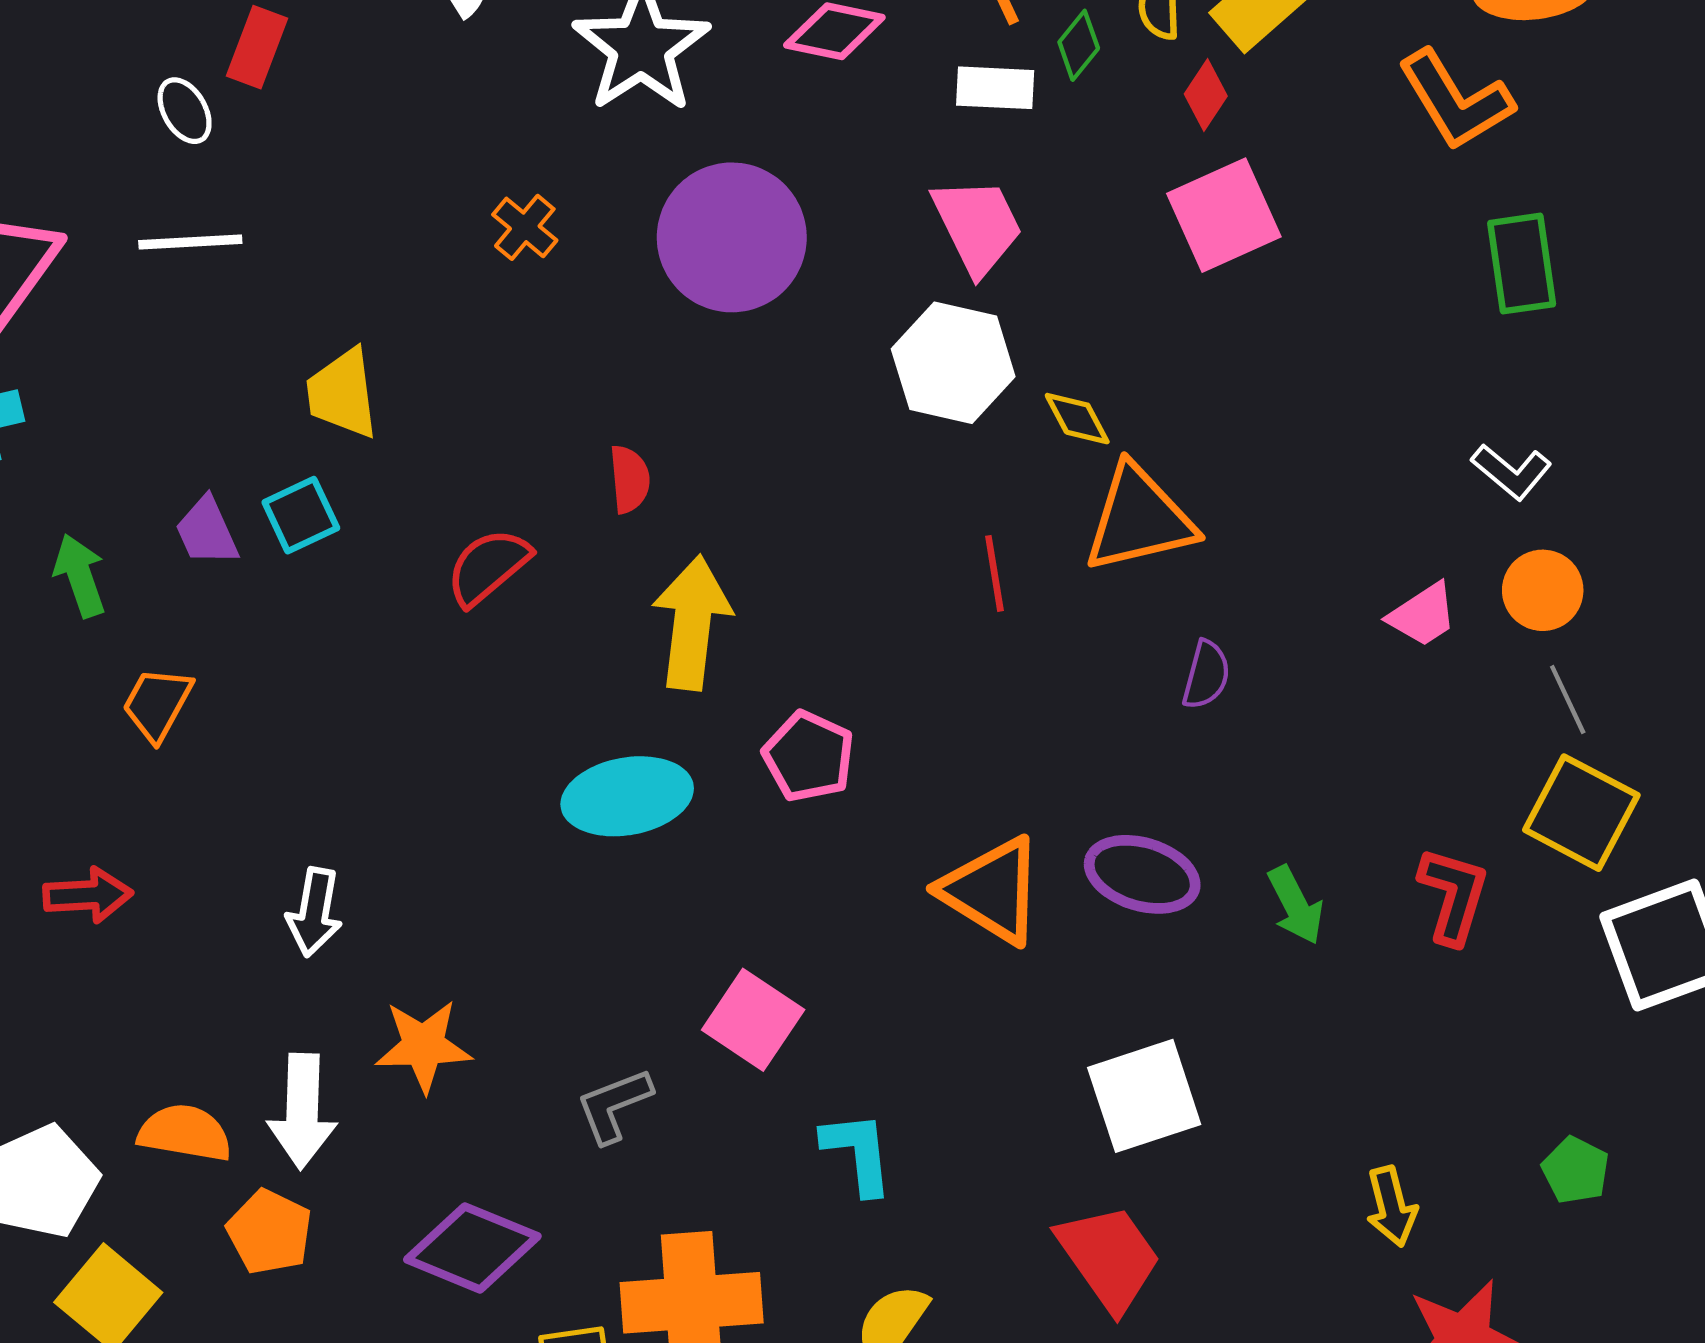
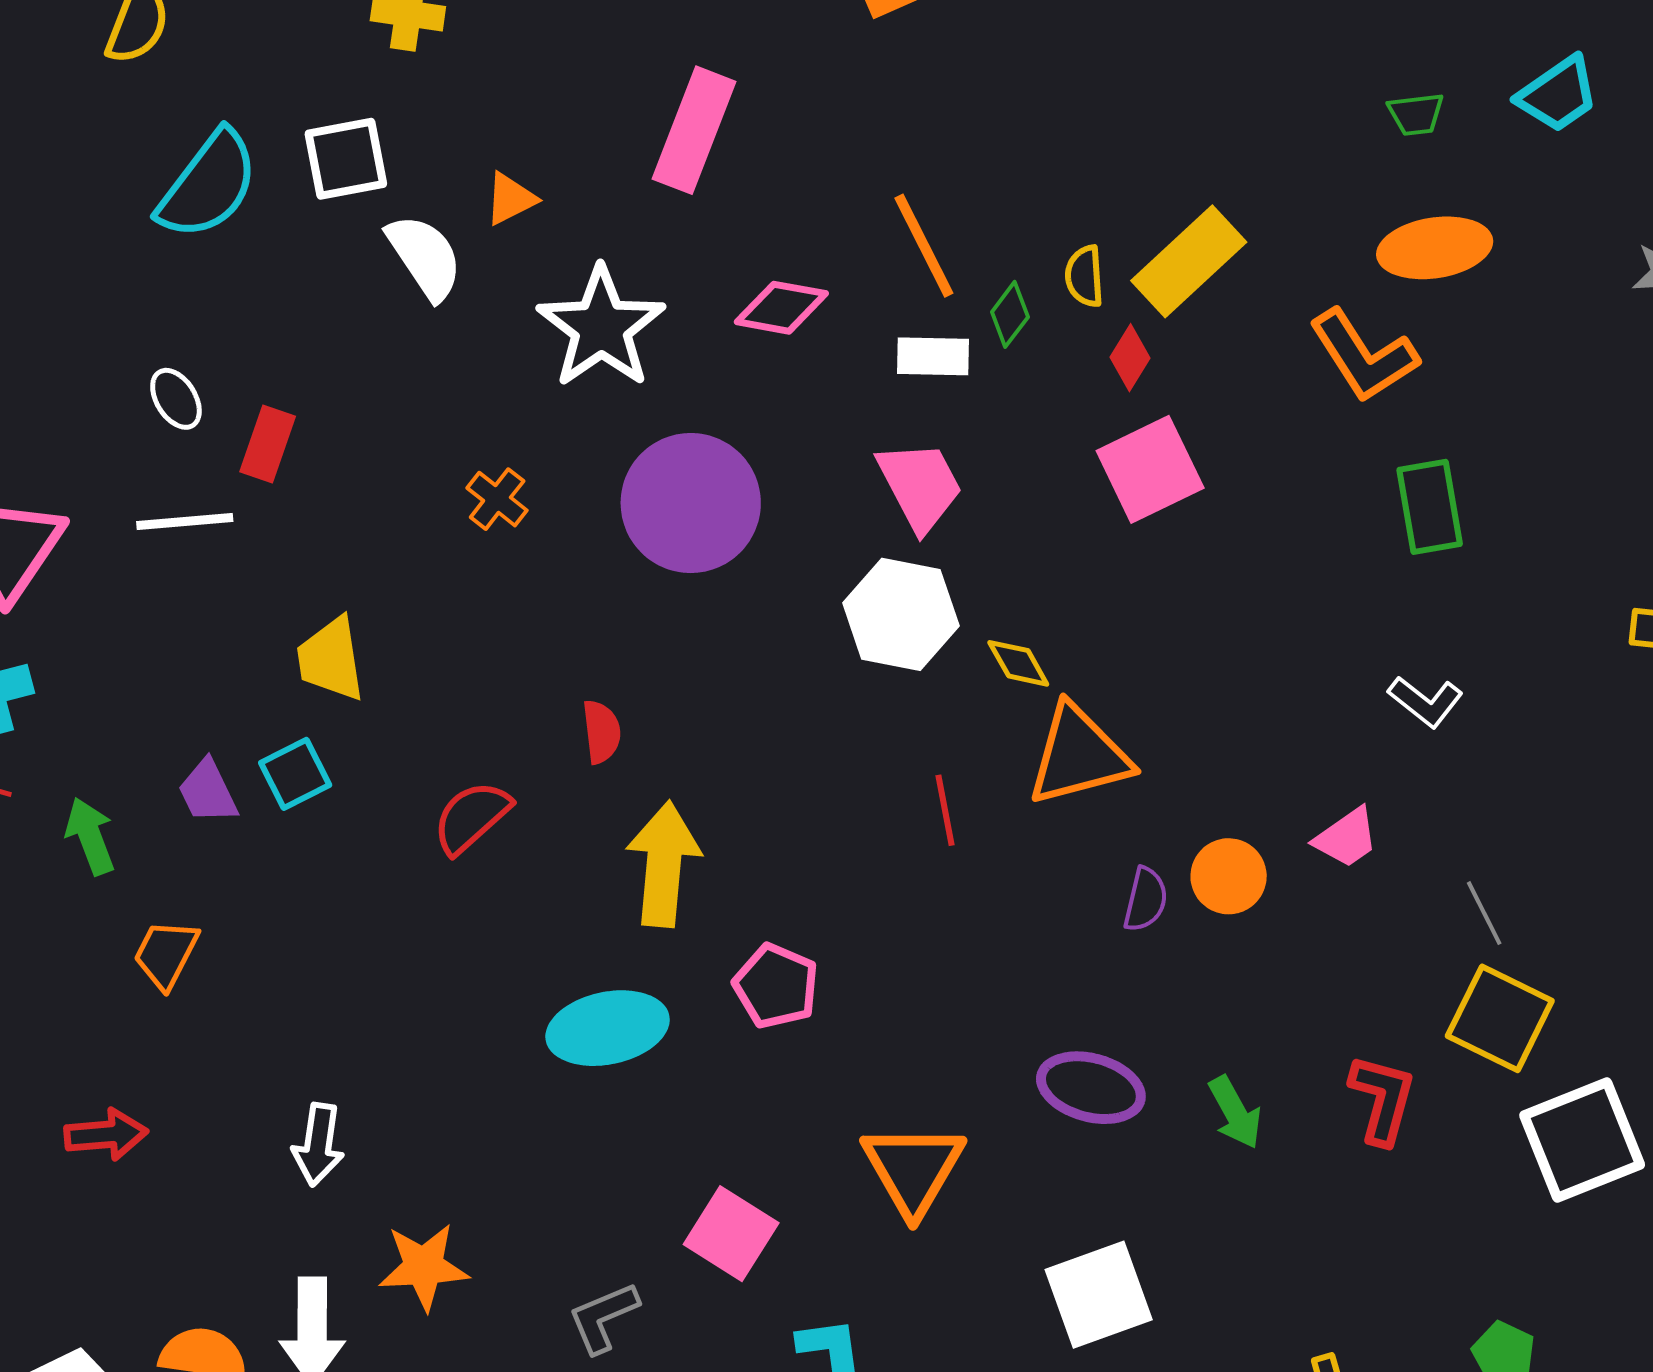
red rectangle: (257, 47) -> (268, 444), moved
orange circle: (1543, 590) -> (1229, 876), moved
orange triangle: (992, 891) -> (913, 1169), moved, turned 30

